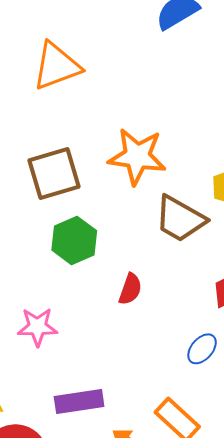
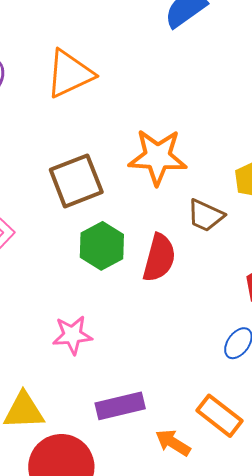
brown trapezoid: (180, 219) -> (206, 216), size x0.7
red semicircle: (130, 289) -> (159, 258), moved, size x1.5

